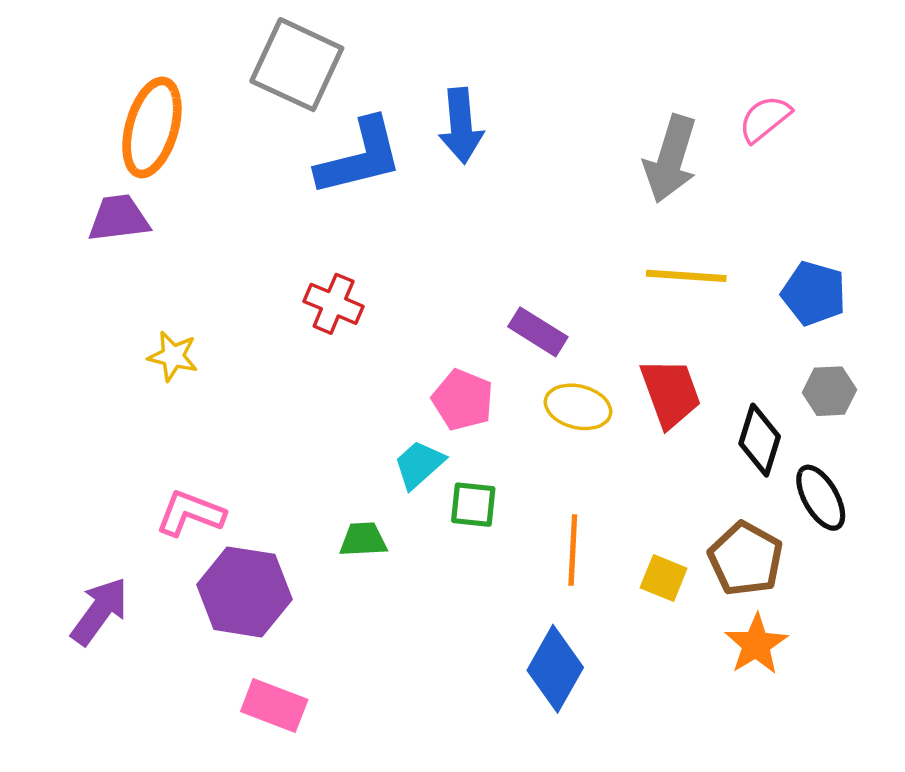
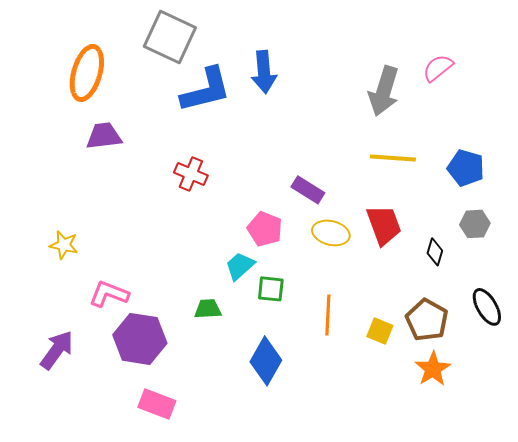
purple trapezoid: (119, 218) -> (104, 136), moved
yellow star: (173, 356) -> (64, 245), moved
black diamond: (760, 440) -> (435, 252), size x0.7
black ellipse: (821, 498) -> (487, 307), moved
blue diamond: (555, 669) -> (266, 361), moved

